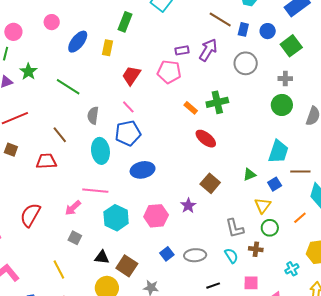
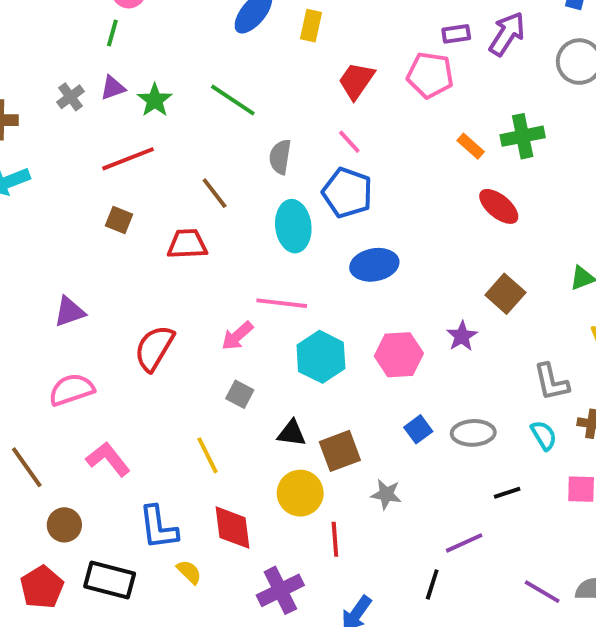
green star: (28, 72) -> (155, 100), moved
blue pentagon: (128, 133) -> (347, 193), turned 30
brown square: (127, 266) -> (340, 451), turned 35

